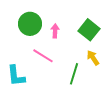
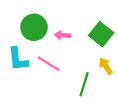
pink arrow: (55, 31) -> (62, 35), turned -88
cyan L-shape: (16, 76) -> (18, 59), moved

